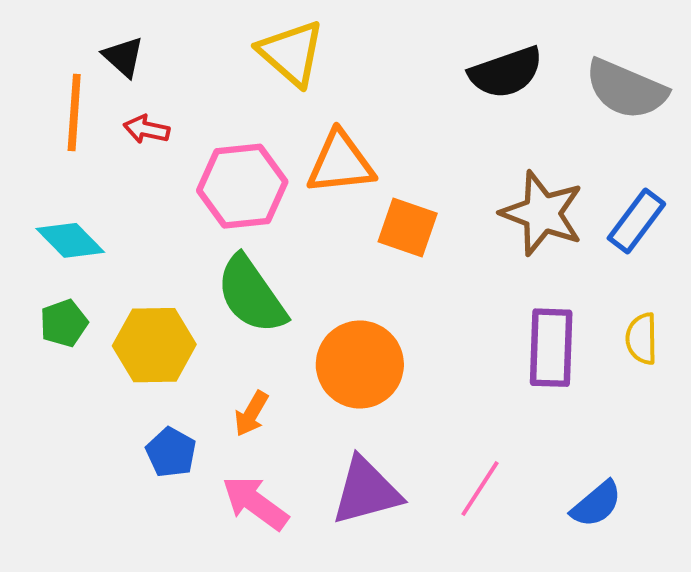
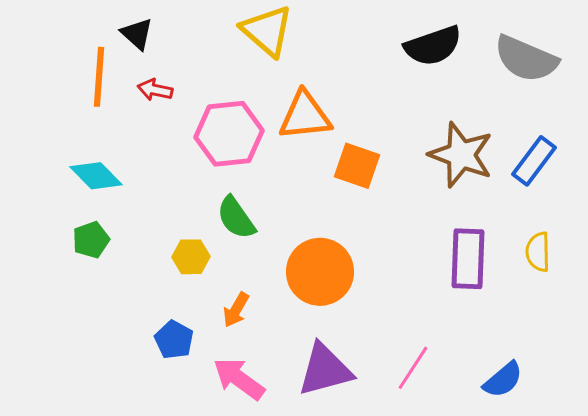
green semicircle: (251, 295) -> (236, 218), size x0.7
yellow hexagon: (154, 345) -> (191, 257), moved, size x0.6

